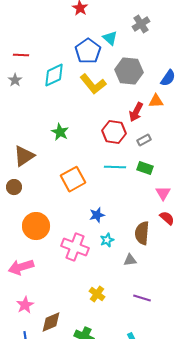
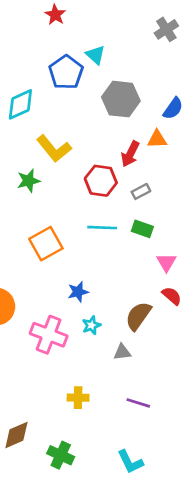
gray cross: (141, 24) -> (166, 29), moved
yellow L-shape: (93, 84) -> (54, 149), moved
green star: (60, 132) -> (29, 181), turned 30
brown semicircle: (142, 233) -> (138, 316), turned 30
yellow cross: (97, 294) -> (78, 398), turned -35

